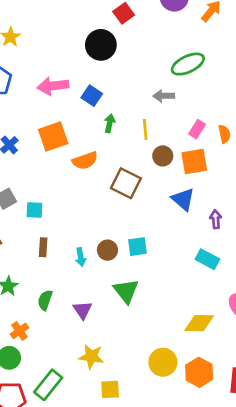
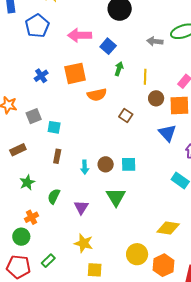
gray arrow: (164, 96) -> (155, 41), moved
brown square: (126, 183) -> (126, 116), size x0.6
green rectangle: (48, 385) -> (48, 261), size x0.6

